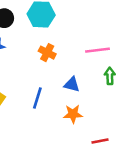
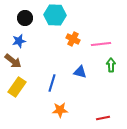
orange cross: (47, 53) -> (73, 39), moved
orange star: (73, 114) -> (60, 110), moved

